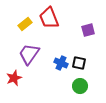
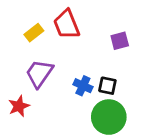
green circle: (80, 86) -> (109, 117), size x1.6

